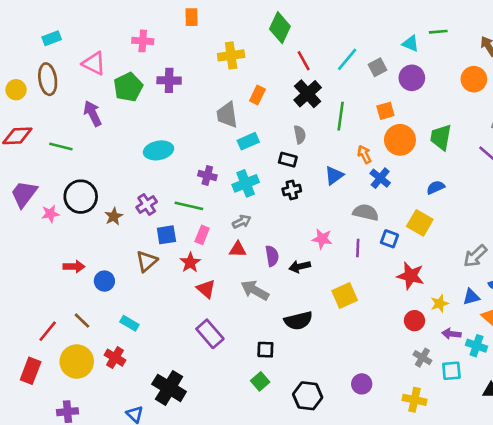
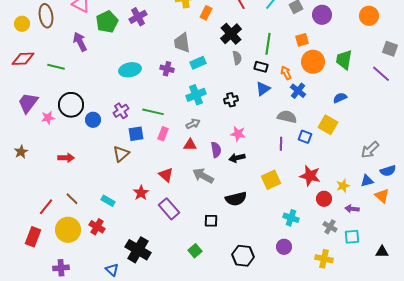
purple cross: (169, 80) -> (138, 17), turned -30
black cross: (308, 94) -> (231, 34), moved
orange rectangle: (257, 95) -> (206, 13), moved
black rectangle: (288, 160) -> (261, 67), moved
purple cross: (207, 175) -> (167, 69), moved
brown star: (114, 216) -> (21, 152), moved
pink star: (322, 239) -> (238, 134), moved
red star: (190, 263) -> (141, 193), moved
red star: (411, 276) -> (310, 176), moved
blue circle: (104, 281) -> (93, 120), moved
cyan cross: (476, 346) -> (291, 218), moved
green square: (260, 381) -> (195, 251), moved

